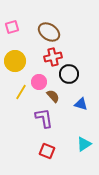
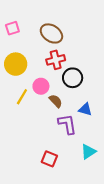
purple L-shape: (44, 118) -> (67, 124), moved

